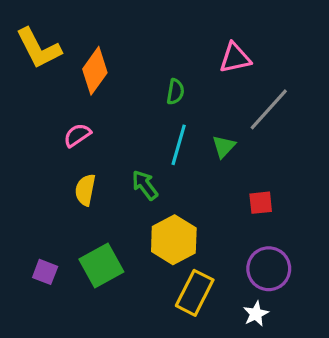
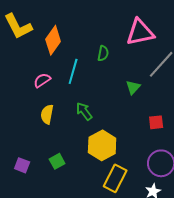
pink triangle: (235, 58) -> (140, 32), size x1.4
cyan line: (179, 145) -> (73, 71), moved
green square: (101, 265) -> (57, 161), size x0.6

